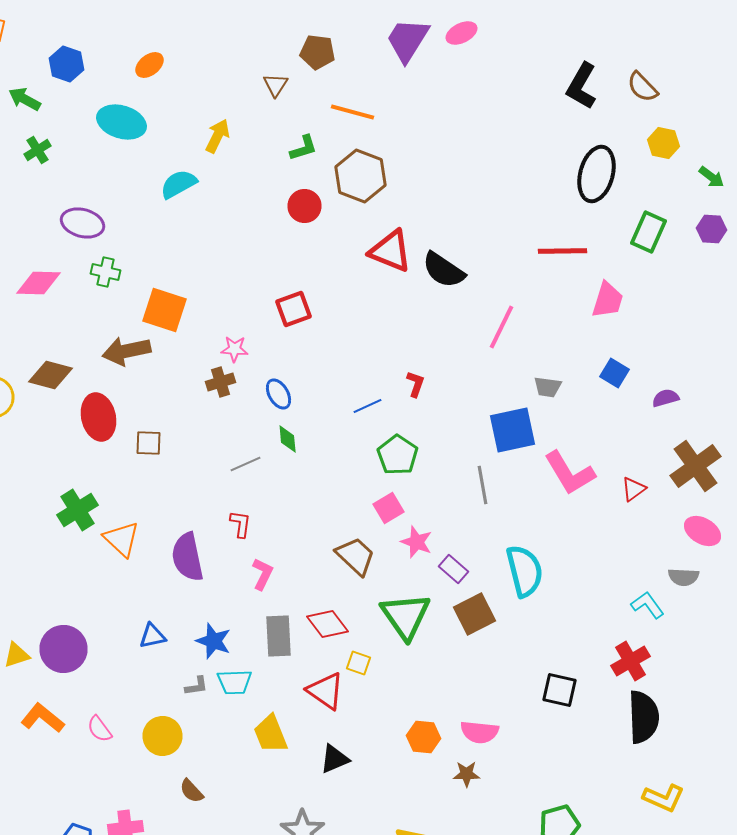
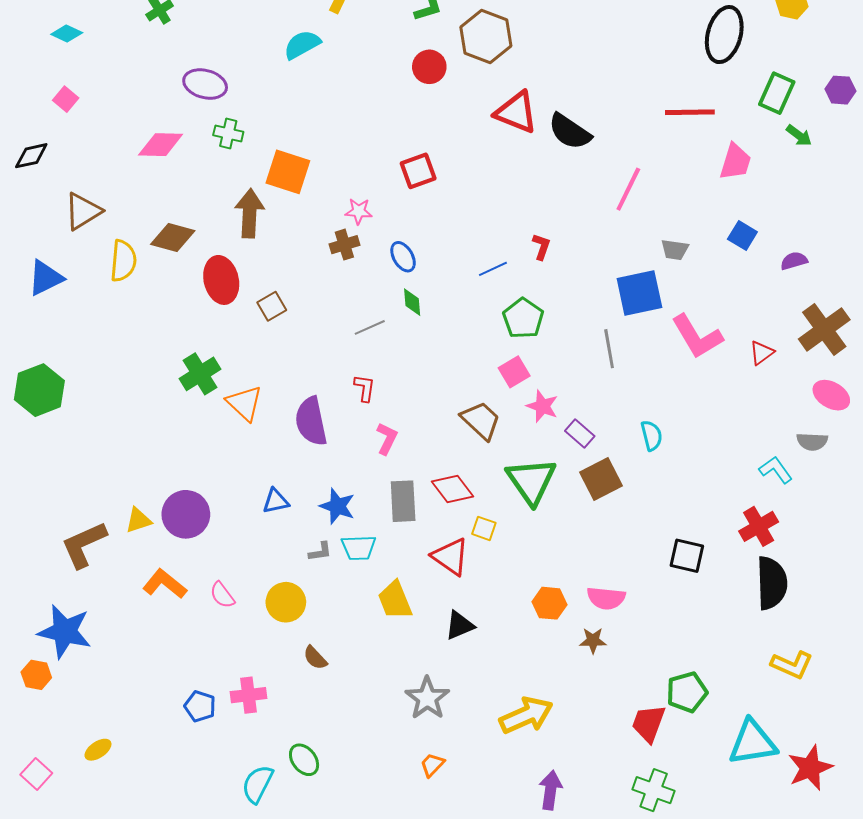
green arrow: (712, 177) -> (799, 136), moved
brown arrow: (126, 351) -> (249, 213), turned 105
brown square: (148, 443) -> (272, 306), turned -32
cyan semicircle: (524, 571) -> (652, 436), size x0.6

